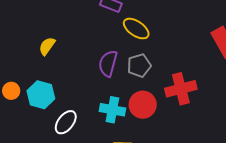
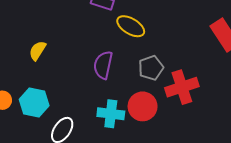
gray pentagon: (139, 66) -> (151, 68), moved

